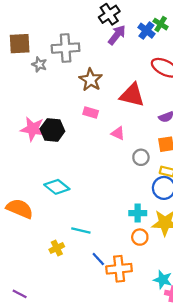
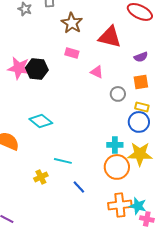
orange circle: (140, 237) -> (117, 167), size x1.6
orange cross: (119, 269) -> (120, 205), moved

